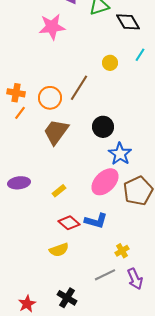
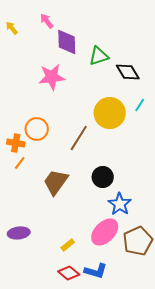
yellow circle: (110, 63) -> (110, 113), size x2.0
orange circle: (50, 98) -> (37, 129), moved
yellow rectangle: (59, 191) -> (68, 245), moved

